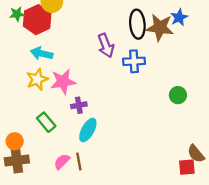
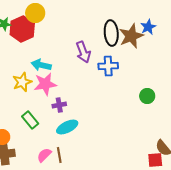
brown star: (160, 28) -> (131, 36), turned -30
cyan arrow: (42, 53) -> (41, 65), moved
cyan ellipse: (88, 130) -> (67, 127), turned 35

